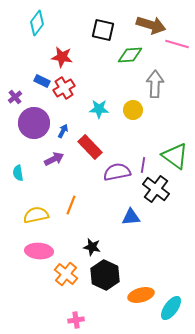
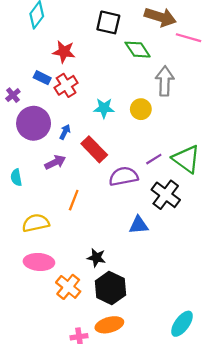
green diamond: (130, 55) -> (138, 50), turned 60
purple line: (143, 165) -> (154, 159), moved, turned 49
orange line: (71, 205) -> (74, 200), moved
orange ellipse: (141, 295) -> (109, 325), moved

